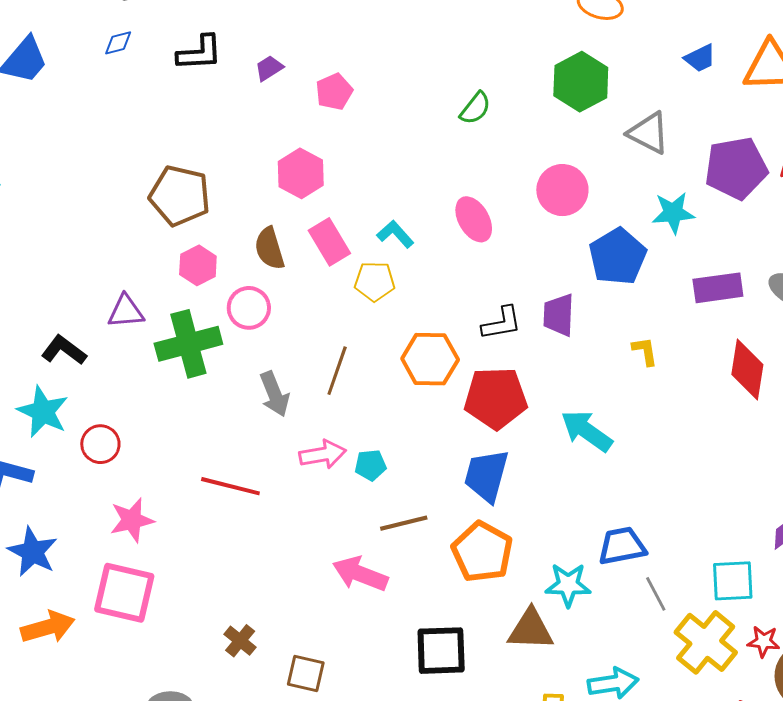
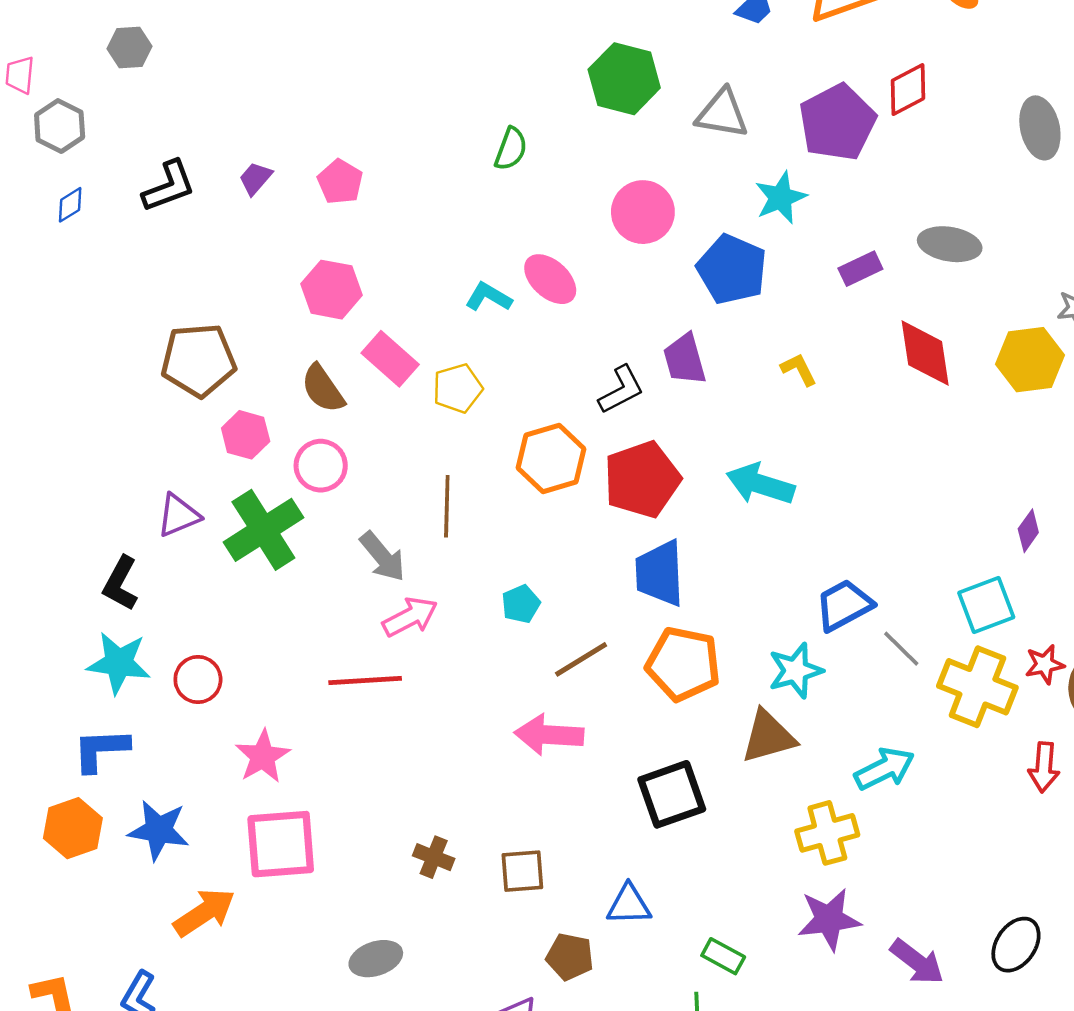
cyan L-shape: (395, 234) -> (489, 297), moved
purple rectangle: (718, 288) -> (860, 269), size x0.7
black L-shape: (64, 350) -> (120, 583), turned -81
pink arrow: (323, 454) -> (410, 617), moved

